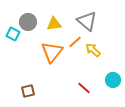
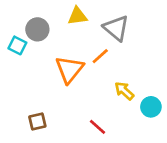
yellow triangle: (54, 24) -> (77, 16), moved
yellow arrow: (93, 50) -> (124, 91), moved
red line: (84, 88) -> (97, 127), moved

